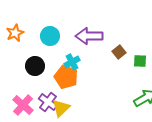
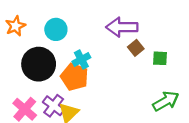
purple arrow: (89, 36) -> (122, 27), moved
black circle: (35, 66) -> (39, 64), size x1.5

